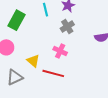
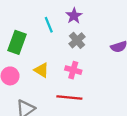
yellow triangle: (33, 61) -> (41, 70), moved

